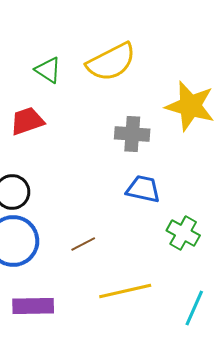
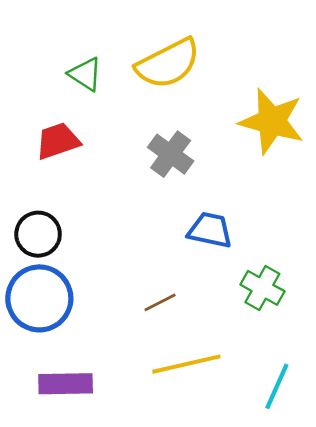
gray cross: (132, 134) -> (171, 154), moved, turned 32
brown line: (83, 244) -> (160, 302), moved

